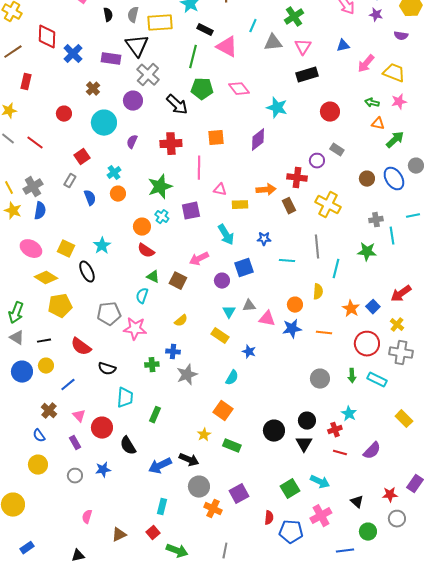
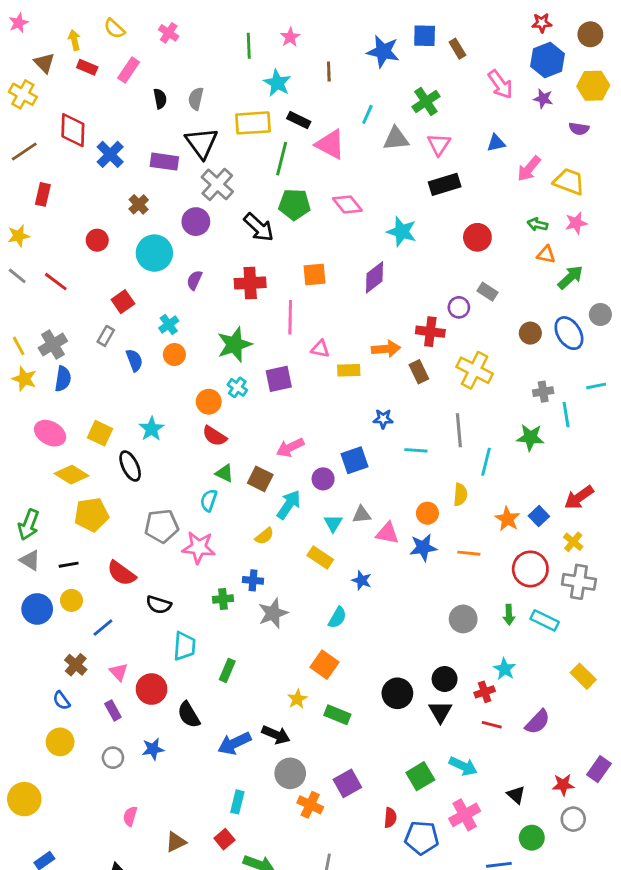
yellow rectangle: (160, 23) -> (253, 123), moved
cyan arrow: (226, 235) -> (289, 505), moved, turned -115

